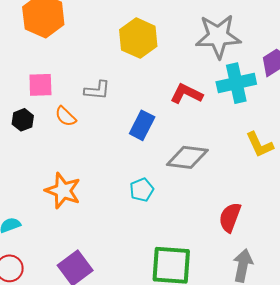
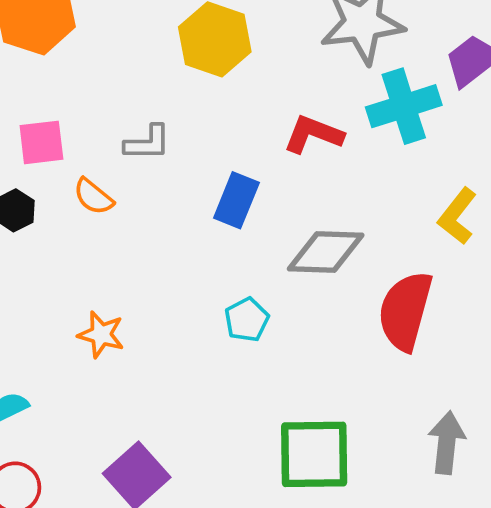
yellow L-shape: (260, 145) -> (457, 216), turned 68
orange star: (63, 191) -> (101, 335), size x0.7
red semicircle: (230, 217) -> (405, 311), moved, size x1.4

